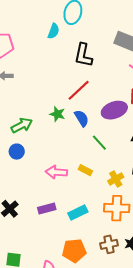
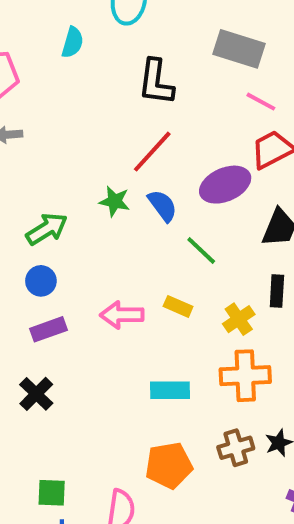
cyan semicircle: (54, 31) -> (73, 42), moved
purple rectangle: (47, 208) -> (49, 329), moved
cyan rectangle: (78, 212) -> (170, 390), turned 30

